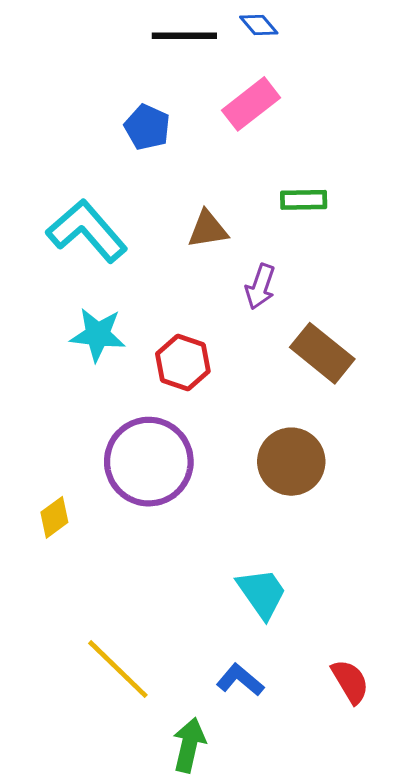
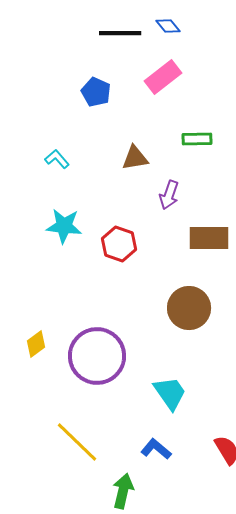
cyan L-shape: (87, 231) -> (57, 159), size x0.5
brown rectangle: (322, 353) -> (209, 238), turned -39
purple circle: (149, 462) -> (97, 356), moved

